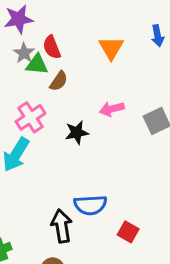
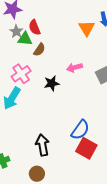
orange triangle: (111, 48) -> (87, 28), moved
blue semicircle: (90, 205) -> (80, 130), moved, turned -50
red square: (128, 232) -> (86, 148), size x1.5

